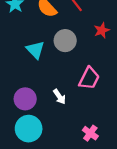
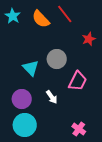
gray circle: (65, 41) -> (57, 59), moved
cyan triangle: (35, 50) -> (31, 68), moved

